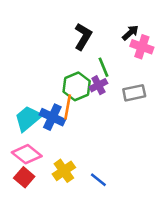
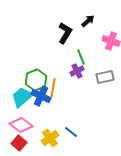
black arrow: (130, 33) -> (88, 21), moved
green hexagon: (77, 86) -> (36, 80), moved
blue line: (98, 180) -> (71, 132), moved

